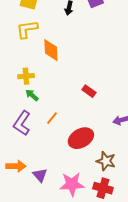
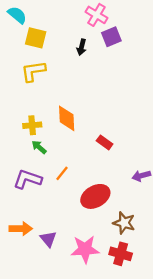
orange diamond: (51, 50) -> (67, 118), moved
purple L-shape: (22, 123) -> (28, 179), turned 75

